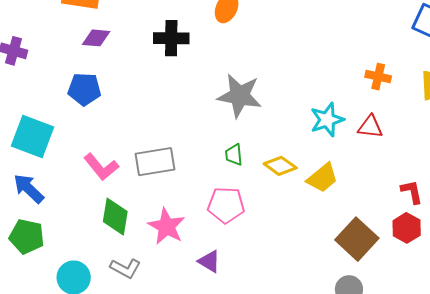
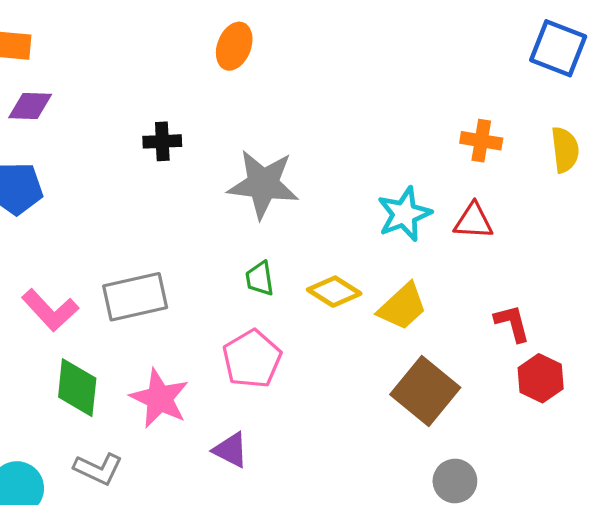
black cross: (171, 38) -> (162, 141), moved, size x0.7
red L-shape: (412, 192) -> (512, 323), moved
pink pentagon: (226, 205) -> (252, 359), turned -30
brown square: (357, 239) -> (425, 391), moved

